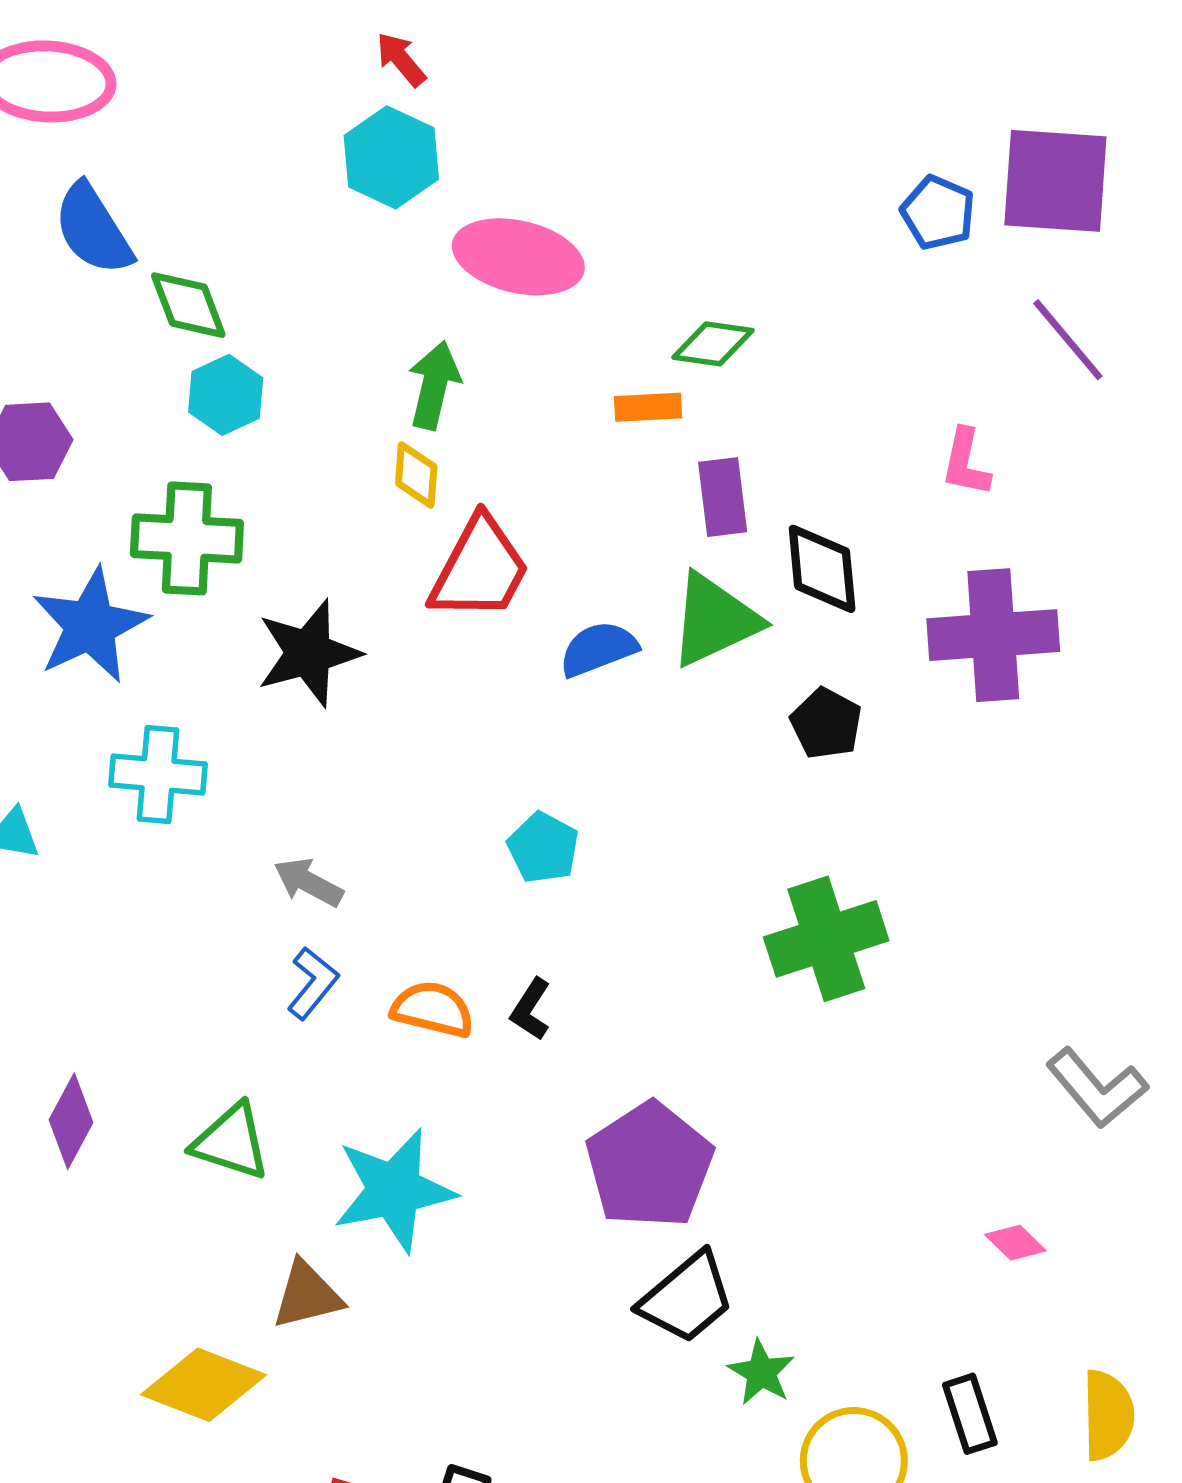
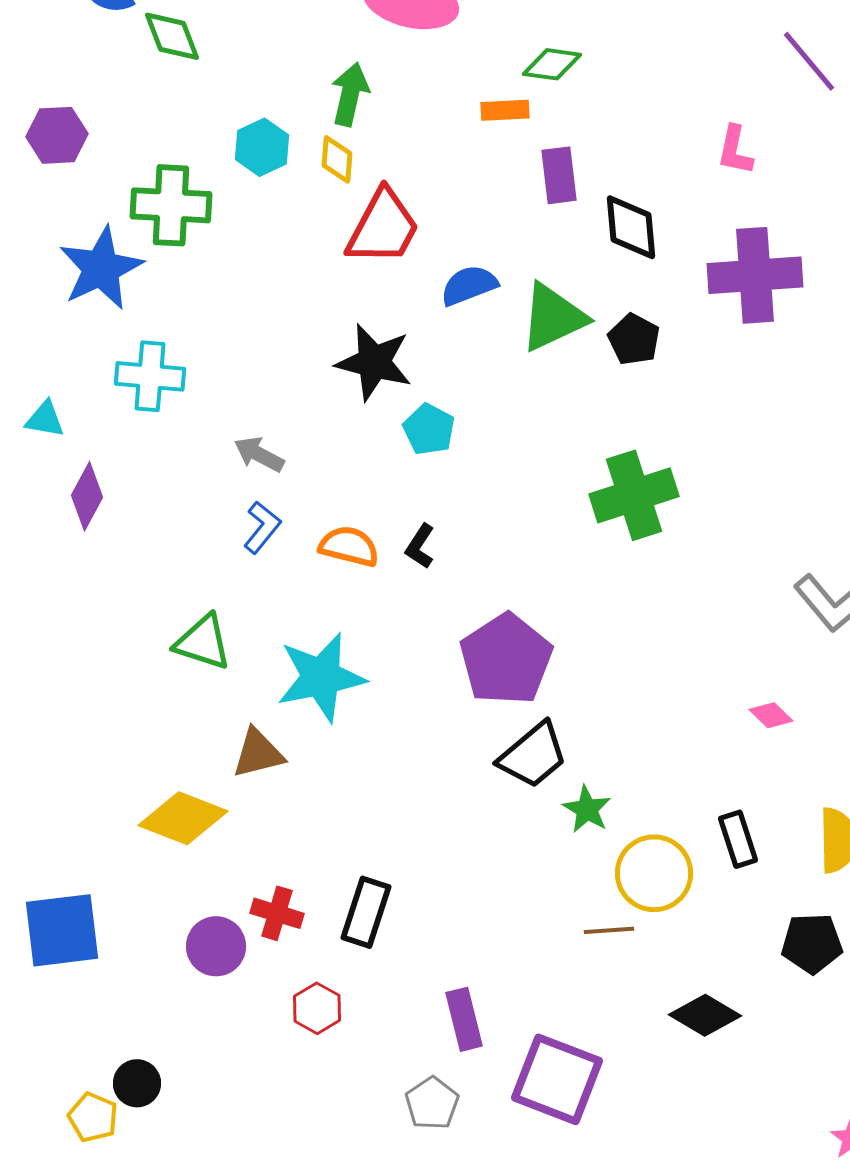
cyan hexagon: (226, 395) -> (262, 147), moved
green triangle: (714, 620) -> (553, 317), moved
black star: (308, 653) -> (374, 362), moved, turned 30
purple diamond: (71, 1121) -> (87, 496), moved

